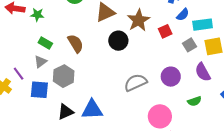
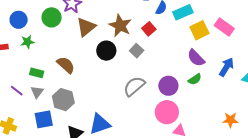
green star: (37, 15) -> (27, 42), moved
gray square: (190, 45) -> (137, 51), moved
purple line: (19, 74) -> (17, 91), moved
purple circle: (171, 77) -> (168, 86), moved
green semicircle: (194, 101) -> (195, 79), moved

